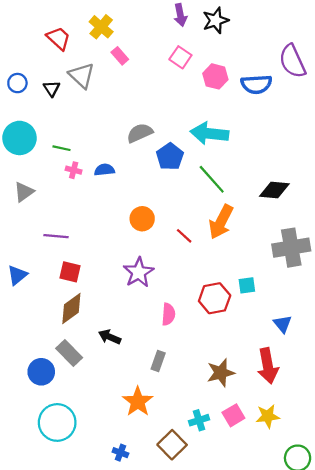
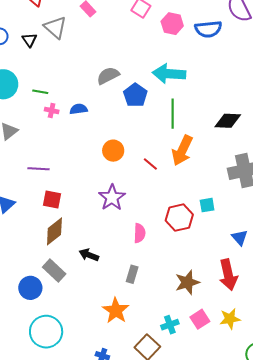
green line: (212, 179) -> (173, 114), turned 44

